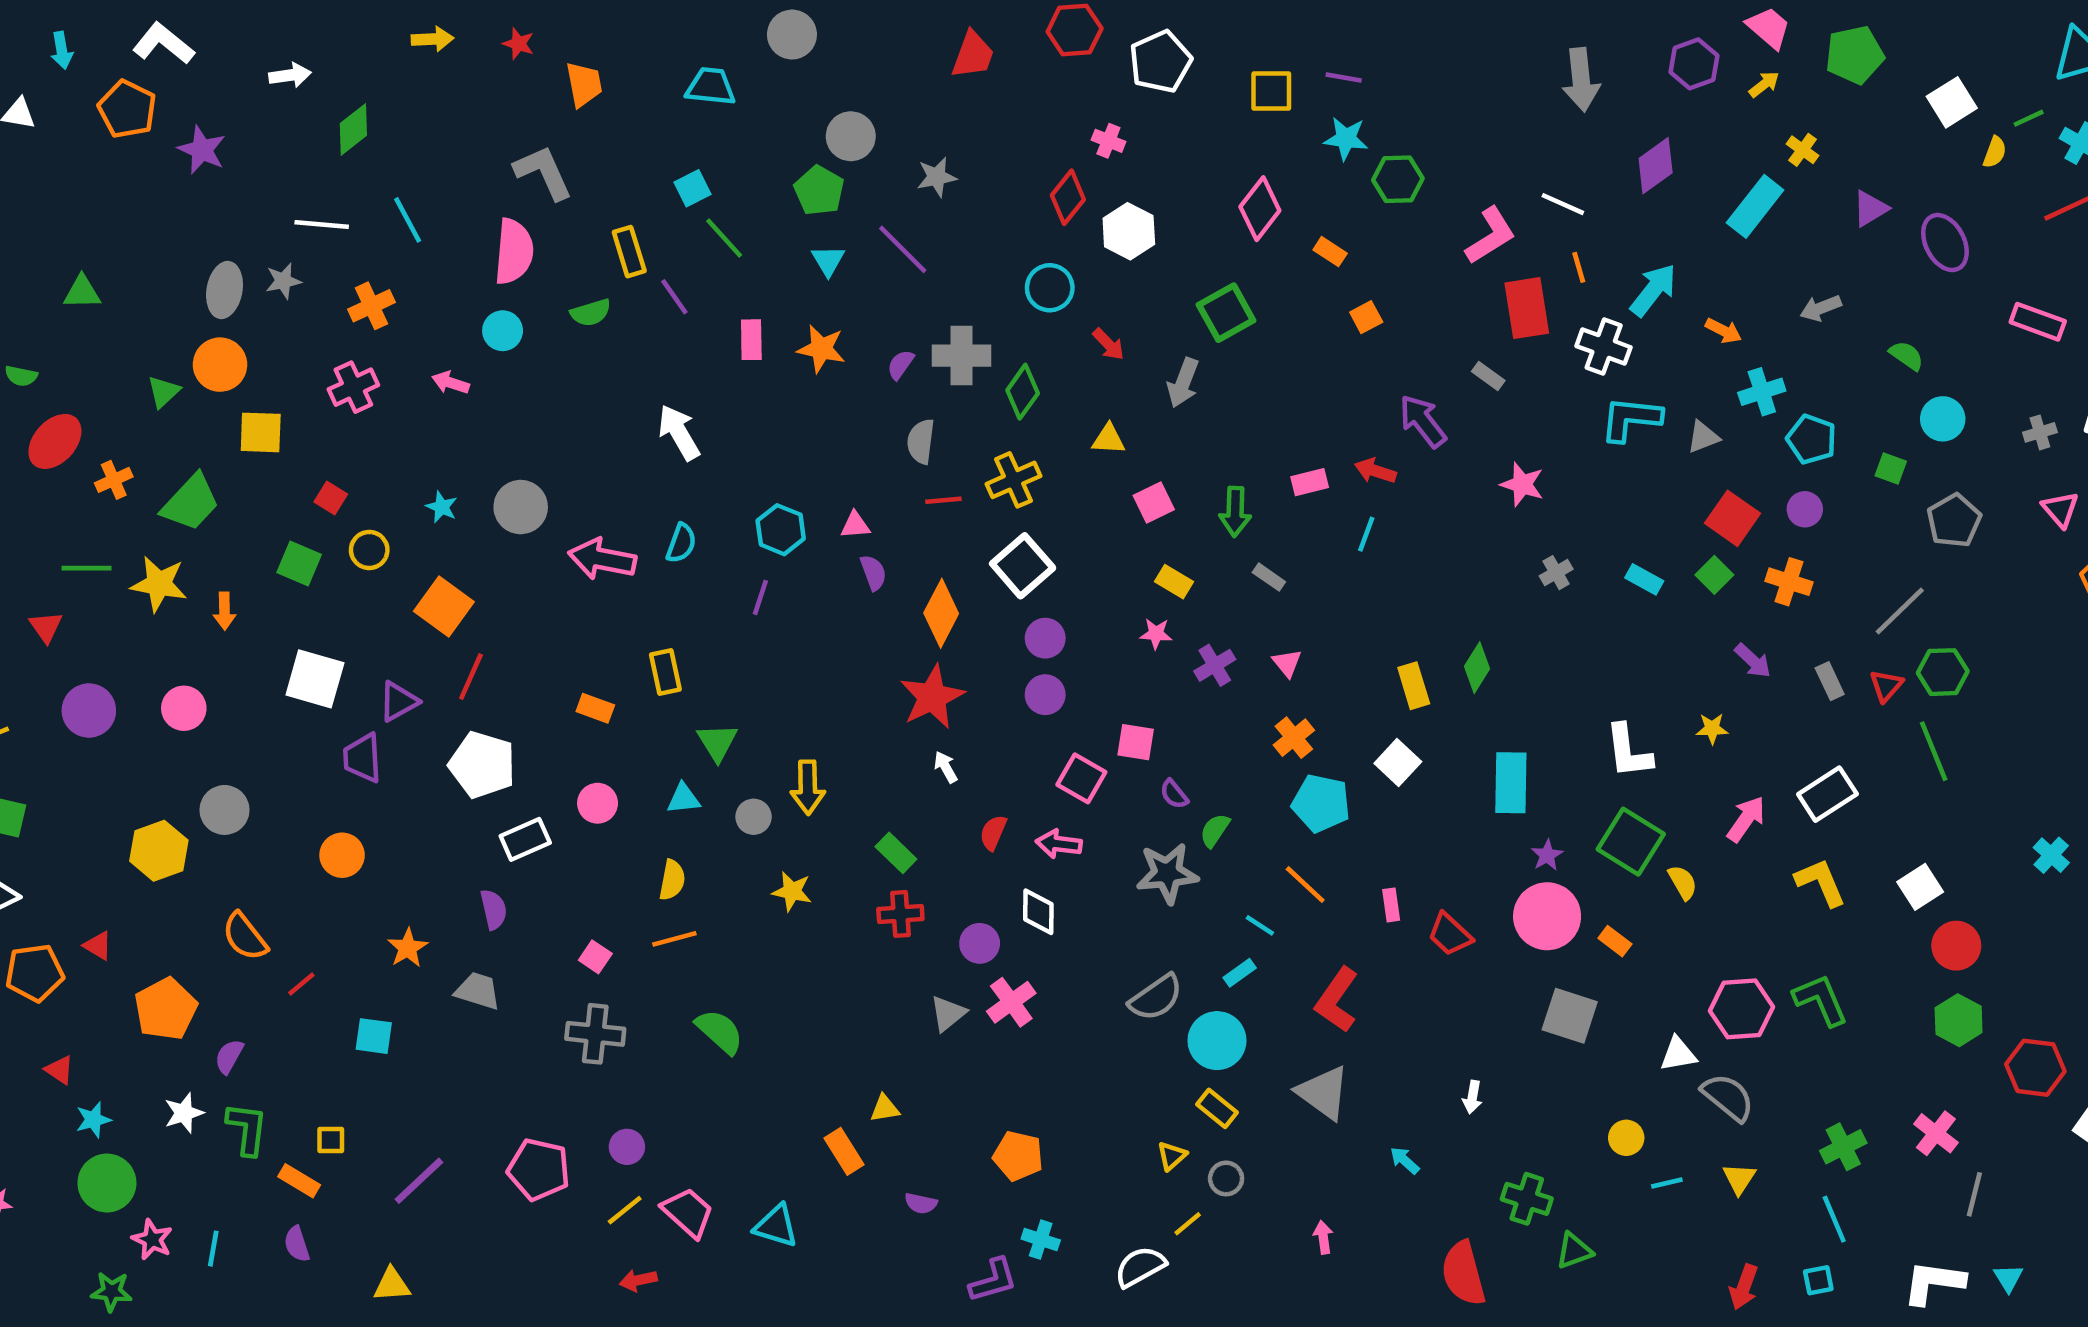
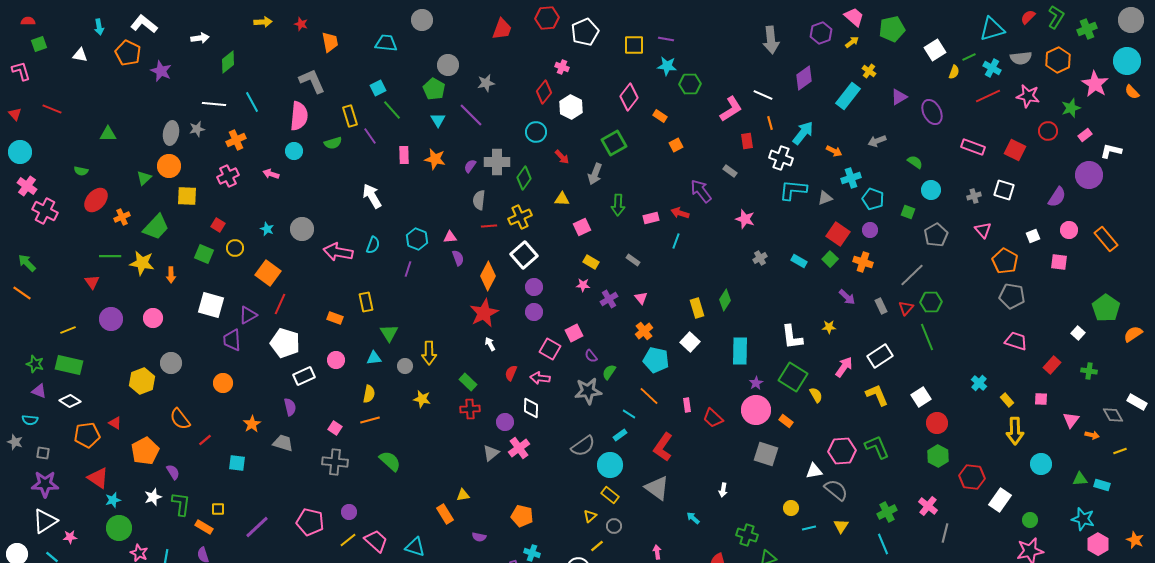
red rectangle: (1527, 308) -> (747, 141), size x0.6
green arrow: (1235, 512) -> (618, 205), moved
pink square: (1136, 742) -> (574, 333), turned -36
purple semicircle: (229, 1056) -> (173, 472), turned 119
red triangle: (59, 1070) -> (98, 478), size x1.6

